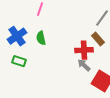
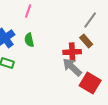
gray arrow: (84, 65) -> (72, 67), size x1.5

